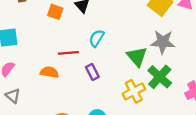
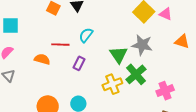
purple rectangle: (92, 72) -> (79, 63), turned 48

